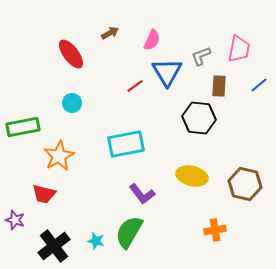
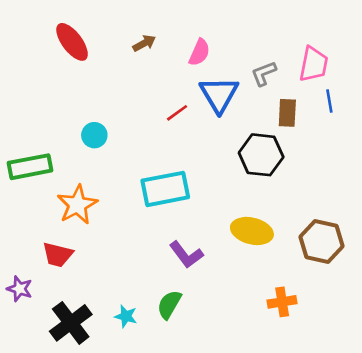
red ellipse: (71, 54) -> (72, 42), moved
blue line: (259, 85) -> (329, 101), moved, turned -60
green semicircle: (129, 232) -> (169, 305), size x0.7

